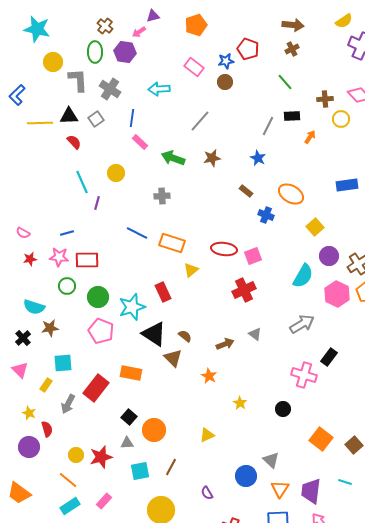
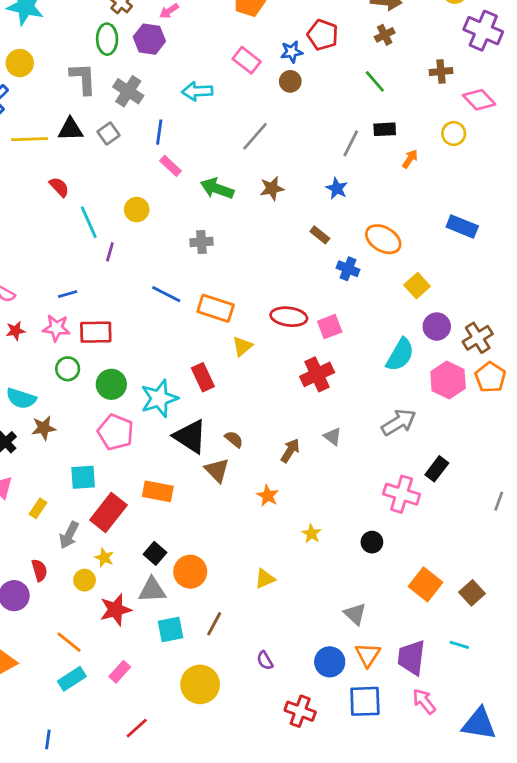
yellow circle: (53, 62) -> (20, 63), moved
brown cross: (325, 99) -> (441, 71), moved
red semicircle: (74, 142) -> (59, 187), moved
blue rectangle: (347, 185) -> (462, 226), turned 30
brown arrow: (225, 344) -> (290, 451), turned -36
cyan square: (63, 363) -> (83, 477), moved
yellow star: (29, 413) -> (104, 558), moved
gray triangle: (127, 443) -> (152, 590), size x1.5
yellow circle: (76, 455) -> (85, 580), moved
blue circle: (246, 476) -> (330, 662), moved

